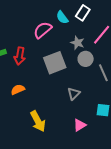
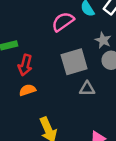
red arrow: (20, 56) -> (25, 65), moved
gray triangle: (74, 94) -> (87, 89), moved, turned 40

